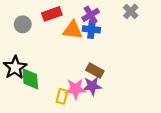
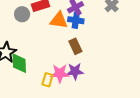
gray circle: (23, 24) -> (22, 14), moved
brown rectangle: (95, 71) -> (75, 46), moved, turned 35

